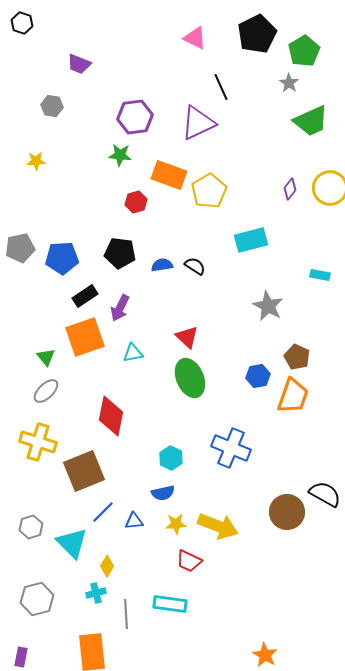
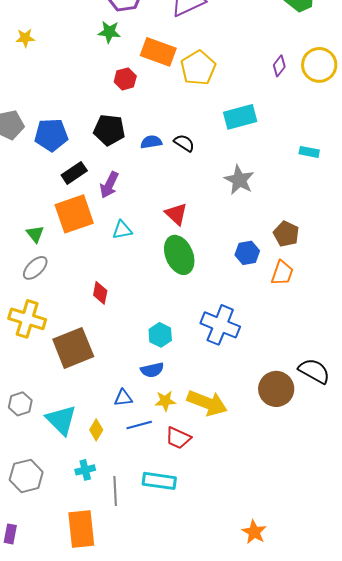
gray star: (268, 306) -> (239, 180), moved
orange trapezoid: (293, 396) -> (282, 273), size x0.7
red diamond: (111, 416) -> (100, 293), size x0.6
blue line: (103, 512) -> (139, 425), moved, turned 30
yellow diamond: (107, 566) -> (96, 430), moved

